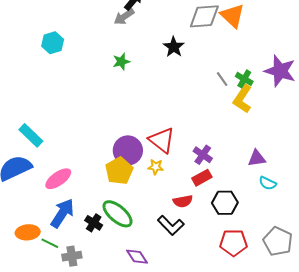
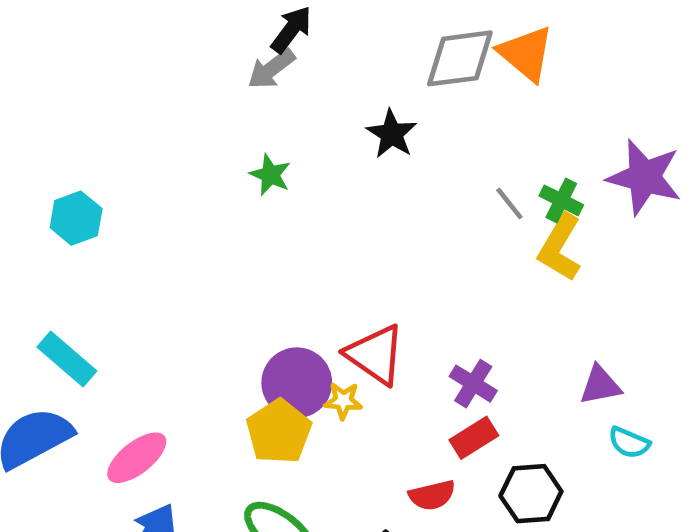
cyan hexagon: (53, 43) -> (76, 218), moved
green star: (121, 62) -> (270, 175), turned -30
yellow star: (156, 167) -> (343, 401), moved

